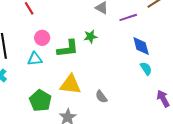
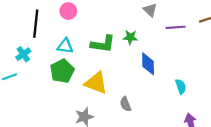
pink circle: (42, 38) -> (68, 11), moved
blue diamond: (141, 46) -> (148, 64), moved
green pentagon: (40, 101) -> (62, 71), moved

